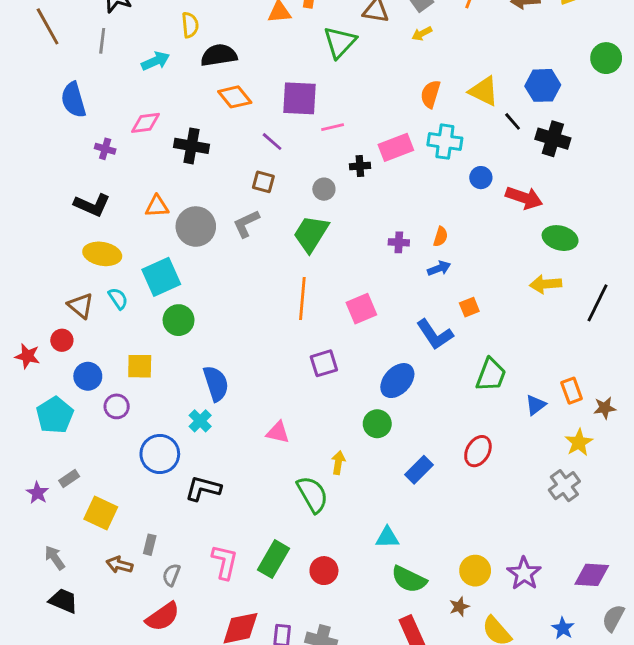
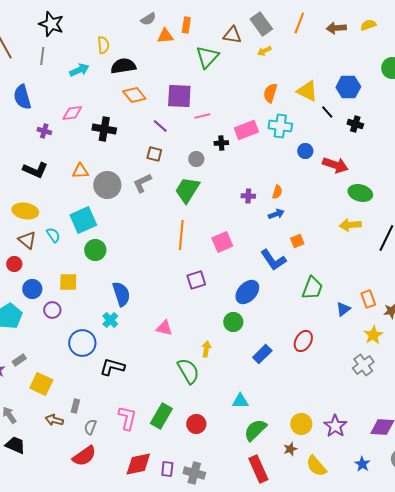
black cross: (553, 139) -> (355, 124), size x0.7
yellow ellipse: (102, 254) -> (25, 211), moved
green semicircle: (409, 579) -> (255, 430), turned 110

